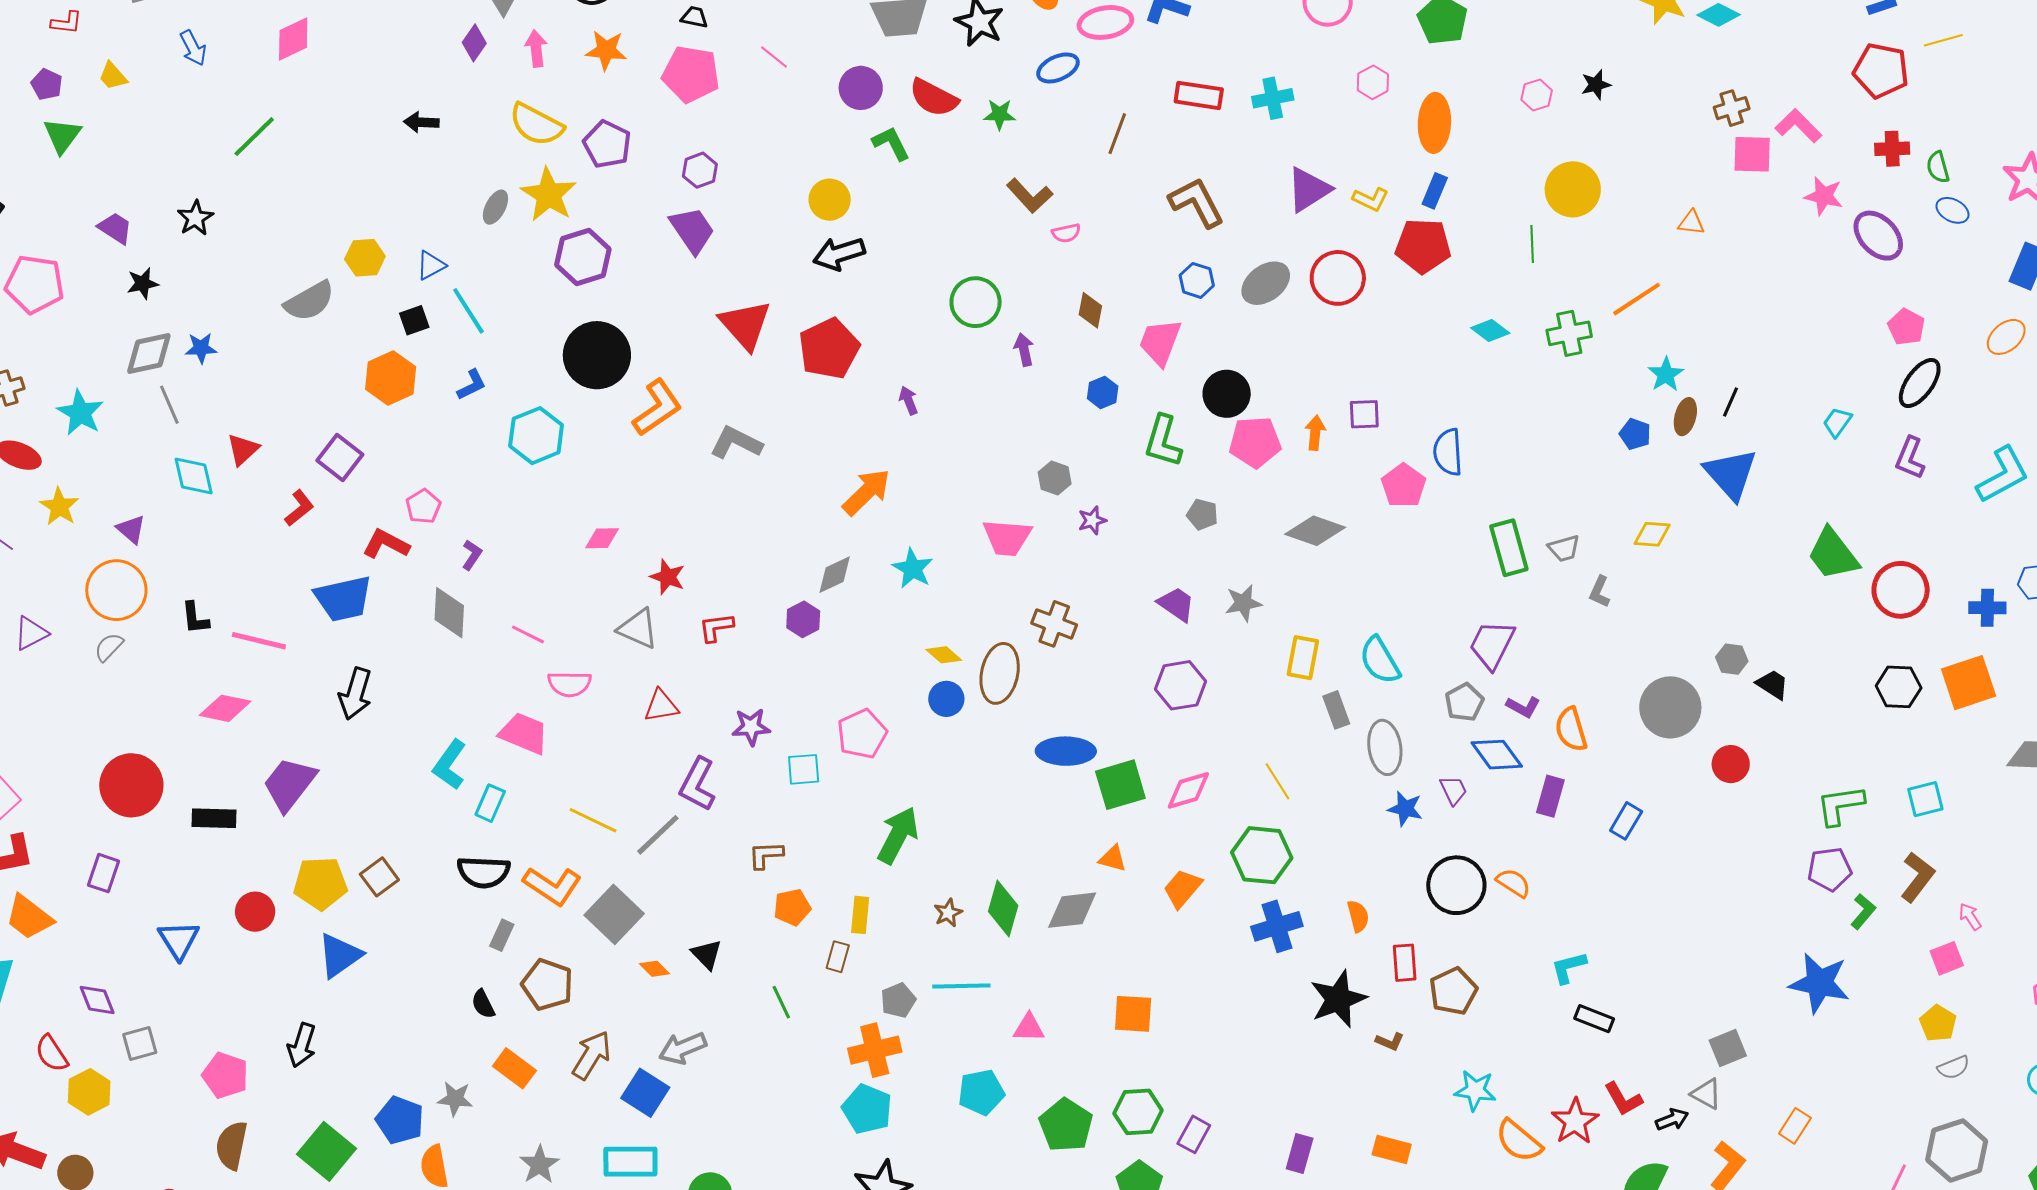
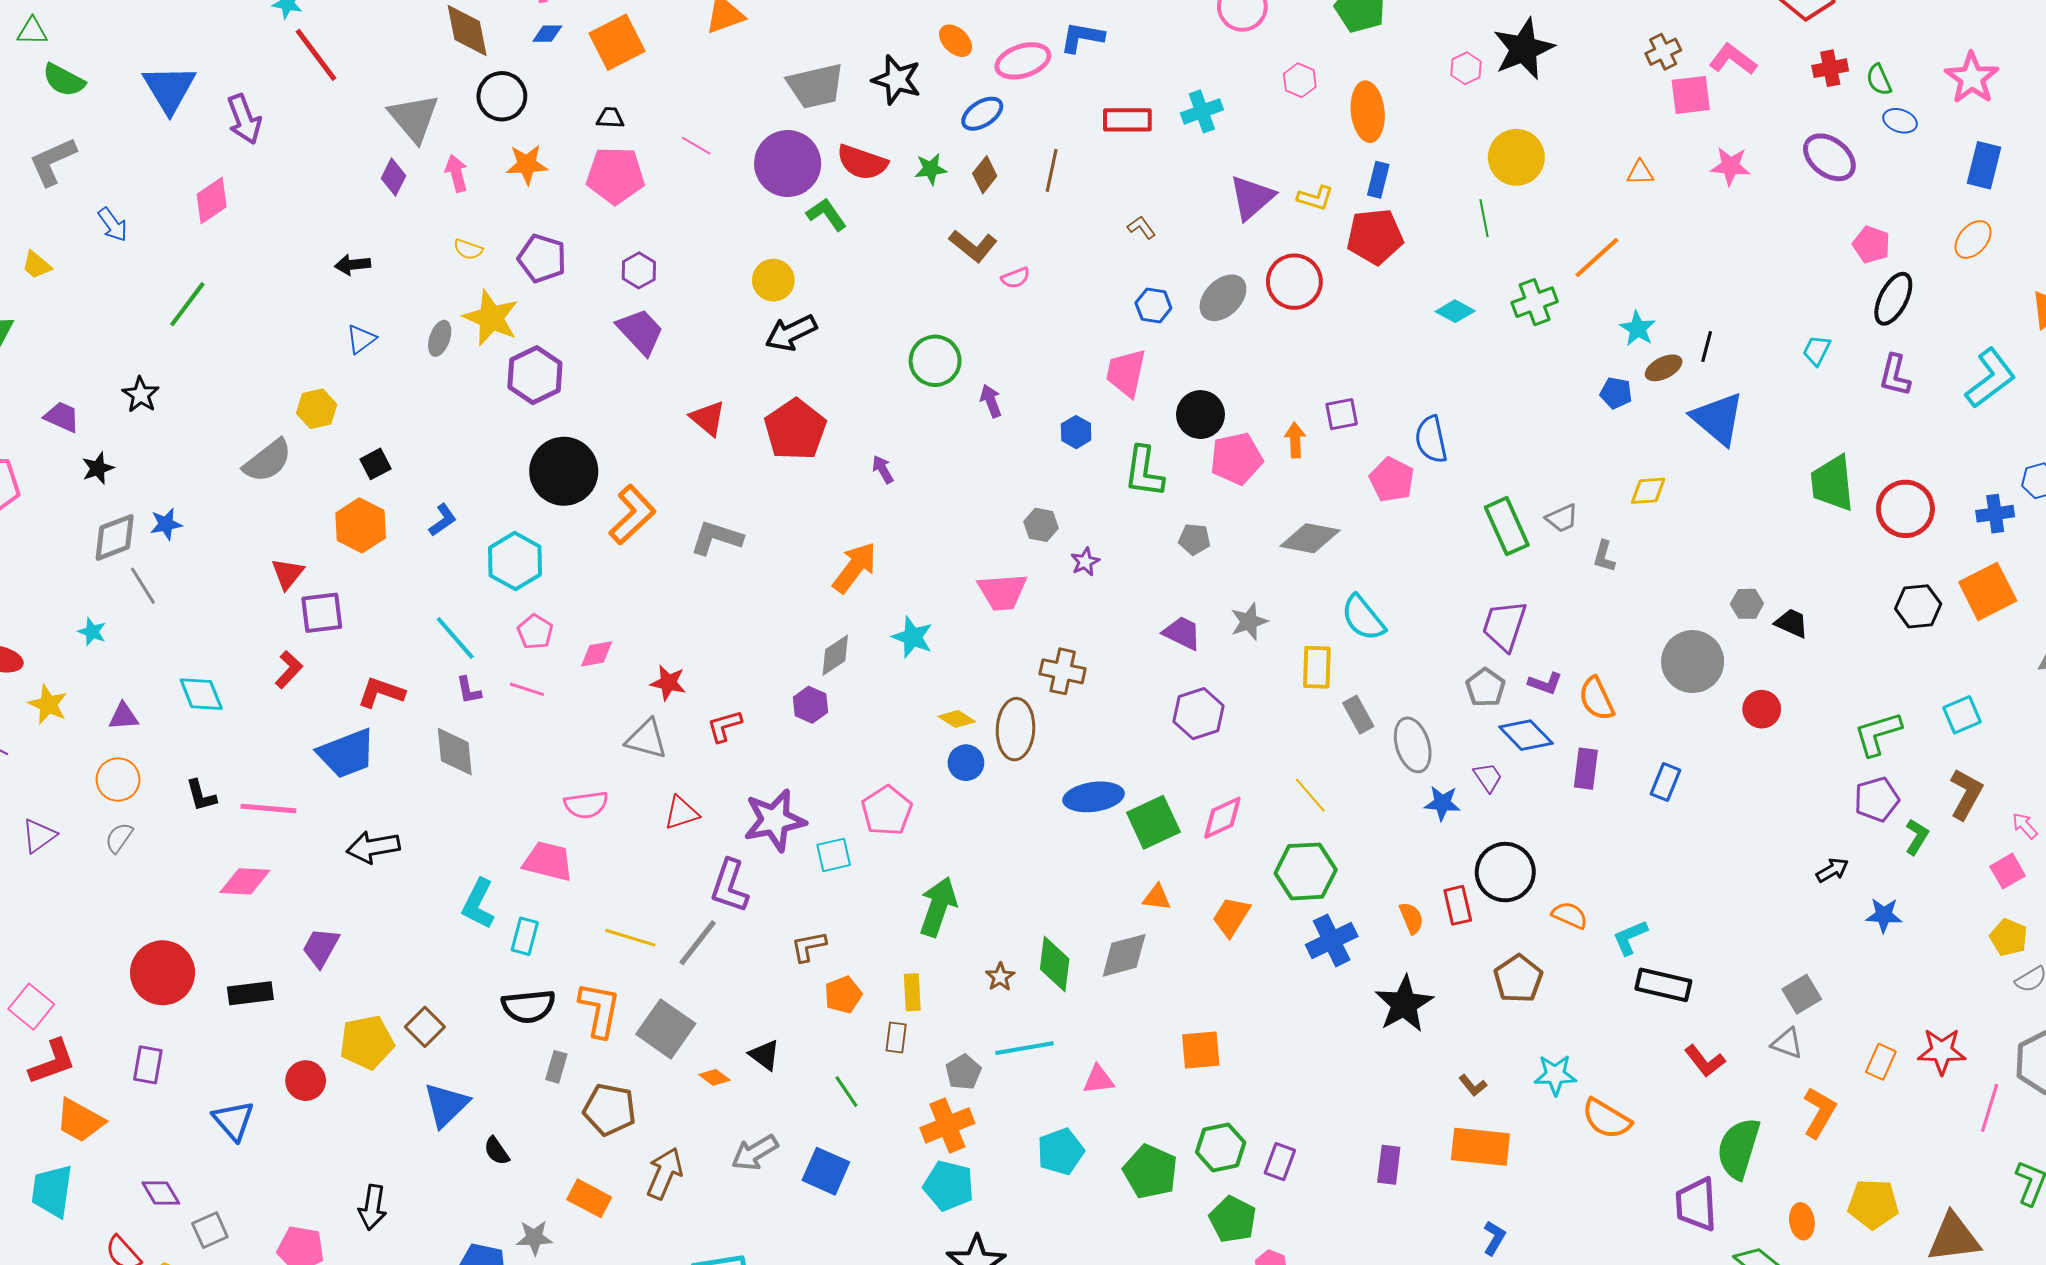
black star: (1596, 85) -> (1524, 49), size x2.0
purple circle: (861, 88) -> (788, 164), size x1.5
yellow semicircle: (536, 125) -> (468, 249), size x0.5
pink star: (1824, 196) -> (1730, 166), moved
brown L-shape: (1197, 202) -> (1141, 227), size x0.5
blue triangle: (431, 265) -> (361, 339), moved
brown diamond: (1090, 310) -> (985, 175), moved, turned 36
cyan line: (468, 311) -> (455, 638), moved
red triangle: (745, 325) -> (708, 418), size x0.7
cyan star: (80, 413) -> (92, 632), moved, size x0.6
brown ellipse: (1685, 417) -> (1664, 368), turned 57
red triangle: (243, 449) -> (288, 574), moved
purple square: (340, 457) -> (322, 613), turned -36
cyan diamond: (194, 476) -> (201, 694), moved
pink pentagon: (423, 506) -> (535, 632), moved
purple triangle: (131, 529) -> (123, 716), turned -36
green trapezoid: (1833, 554) -> (1832, 483), turned 40
purple L-shape: (472, 555) -> (469, 690), turned 144
orange circle: (116, 590) -> (118, 780), size x0.7
pink line: (528, 634) -> (527, 689), moved
cyan semicircle: (1380, 660) -> (1363, 618), moved
black arrow: (355, 694) -> (373, 847), turned 72
purple star: (751, 727) -> (775, 820), size x1.6
purple trapezoid: (289, 784) -> (321, 947), size x0.7
orange semicircle: (1513, 883) -> (1570, 915), moved
orange L-shape: (552, 886) -> (600, 1010), turned -104
blue triangle: (340, 956) -> (446, 1105), moved
red rectangle: (1405, 963) -> (1458, 905), moved
blue star: (1819, 983) -> (1884, 915), size x0.6
black semicircle: (483, 1004) -> (497, 1151), moved
black rectangle: (1594, 1019) -> (1663, 985), size x1.4
brown L-shape: (1390, 1042) -> (1473, 1085), moved, turned 36
blue square: (645, 1093) -> (826, 1171), moved
black arrow: (1672, 1119) -> (1832, 870), moved
red star: (1575, 1121) -> (1942, 1051), moved, turned -30
orange rectangle: (1392, 1150) -> (1480, 1147), size x1.5

